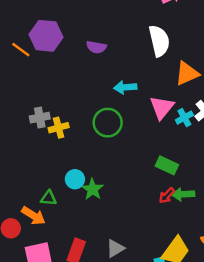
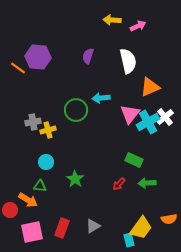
purple semicircle: (96, 47) -> (88, 56), moved, turned 98
cyan cross: (184, 118) -> (148, 122), size x1.6
green circle: (108, 123) -> (76, 110), moved
cyan circle: (75, 179) -> (46, 162), moved
red arrow: (167, 196) -> (119, 184), moved

